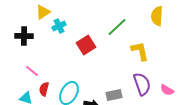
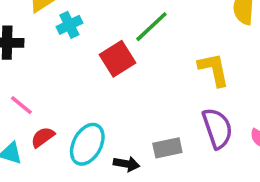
green line: (117, 27) -> (151, 27), moved
red semicircle: (44, 89) -> (43, 137), turned 40

